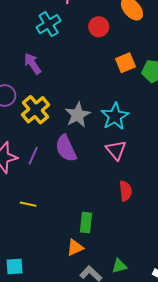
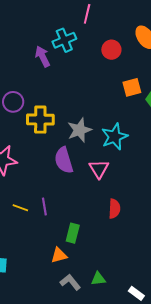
purple arrow: (33, 64) -> (43, 56), moved
yellow cross: (36, 110) -> (40, 120), turned 32
pink triangle: (116, 150) -> (99, 169), moved
purple line: (33, 156) -> (44, 206), moved, turned -42

